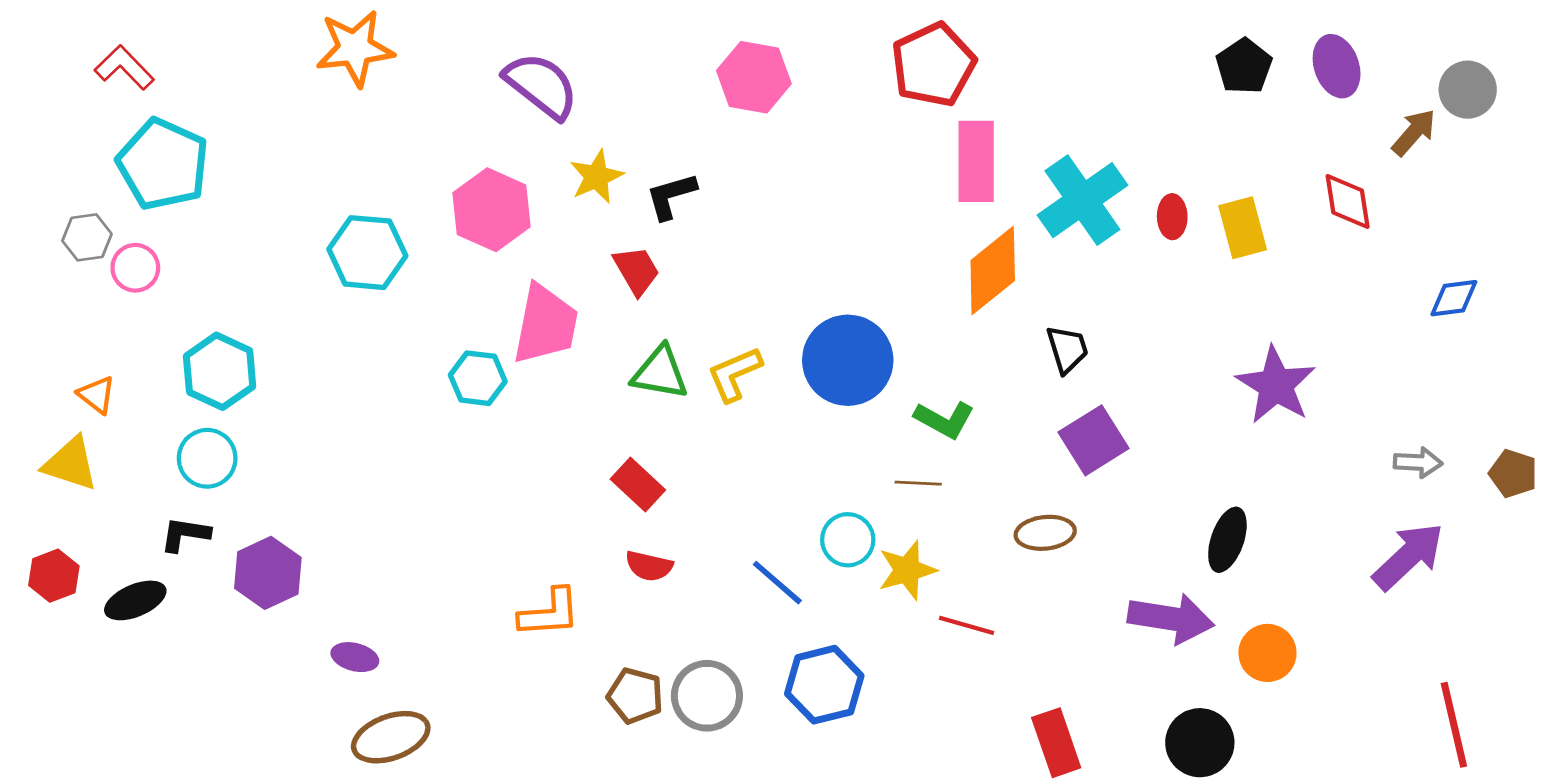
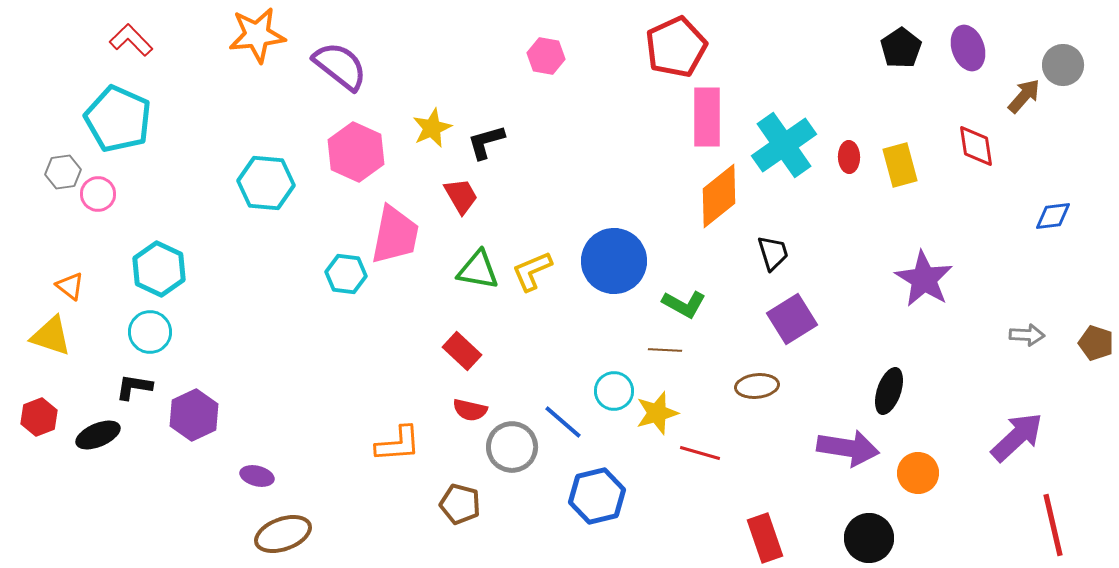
red L-shape: (124, 68) -> (131, 40), moved
pink hexagon: (754, 77) -> (546, 56), size x0.7
purple semicircle: (541, 85) -> (340, 66), moved
purple arrow: (1408, 556) -> (1017, 437), moved
gray circle: (707, 696) -> (512, 447), moved

